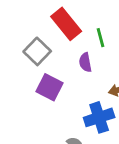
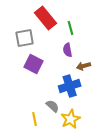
gray square: (37, 51) -> (25, 38), turned 36
purple semicircle: (85, 62) -> (68, 50), moved

